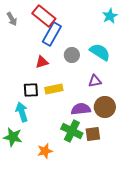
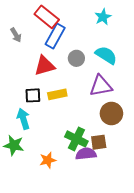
cyan star: (110, 16) -> (103, 17), moved
gray arrow: (12, 19) -> (16, 35), moved
red triangle: (42, 62) -> (45, 66), size x1.5
purple triangle: (95, 81) -> (101, 86), size x1.6
purple semicircle: (81, 109) -> (86, 154), moved

